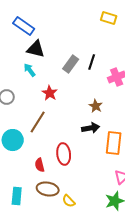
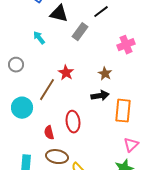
black triangle: (36, 49) -> (59, 14), moved
black line: (92, 62) -> (101, 12), moved, turned 35
red star: (50, 93) -> (66, 73), moved

